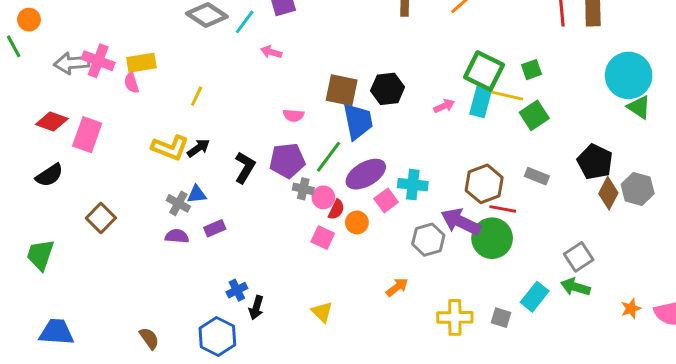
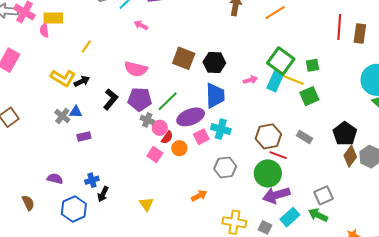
pink semicircle: (293, 115) -> (136, 69), moved, size x1.6
blue trapezoid: (358, 121) -> (215, 96), moved
purple arrow: (461, 222) -> (276, 195), moved, turned -52
purple semicircle: (177, 236) -> (55, 179), moved

